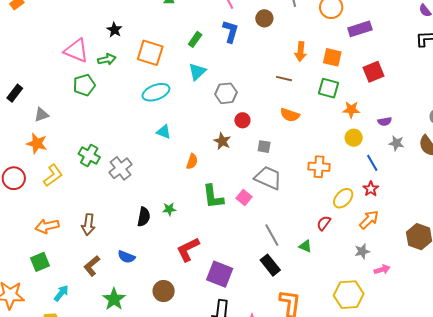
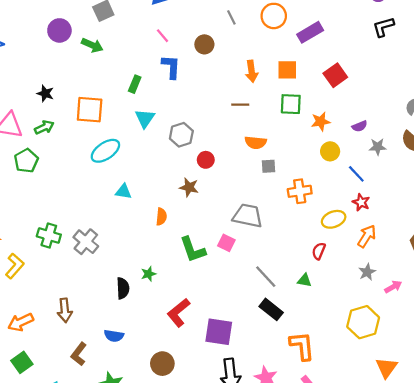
gray square: (264, 147) -> (269, 166), moved
yellow ellipse: (343, 198) -> (334, 219), turned 40

